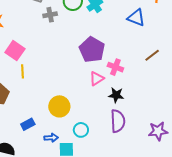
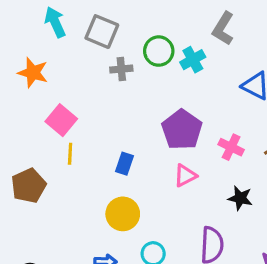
pink cross: (115, 67) -> (231, 147), moved
black star: (116, 95) -> (240, 198), moved
blue rectangle: (28, 124) -> (124, 164), moved, turned -48

